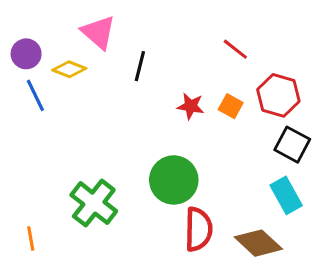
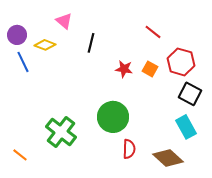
pink triangle: (98, 32) -> (64, 21), size x0.7
red semicircle: (198, 229) -> (129, 149), size x0.7
orange line: (31, 238) -> (20, 155), turned -42

